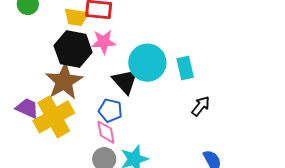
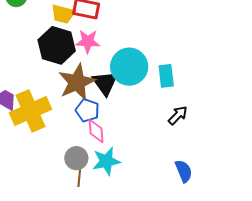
brown star: (64, 81) -> (77, 82), moved
pink diamond: (106, 132) -> (96, 131), moved

